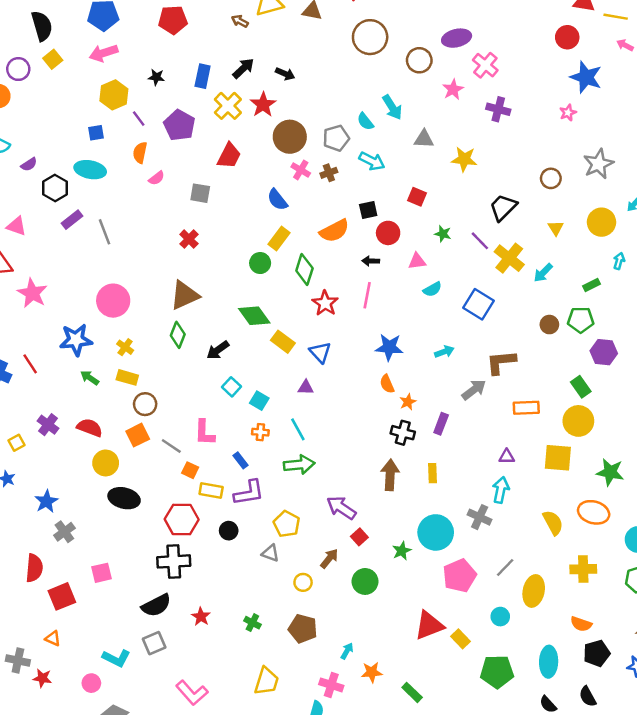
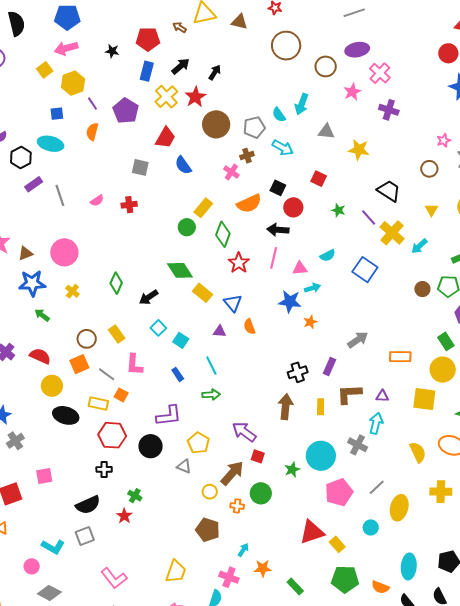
red pentagon: (173, 20) -> (148, 39), moved
yellow square: (53, 59) -> (45, 70), moved
black arrow: (285, 74) -> (215, 72), turned -84
black star: (156, 77) -> (112, 51), moved
cyan arrow: (392, 107) -> (302, 104), turned 50
pink star: (568, 113) -> (444, 140), moved
pink cross: (301, 170) -> (231, 172), moved
pink semicircle: (157, 178) -> (97, 201), moved
blue semicircle: (277, 200) -> (183, 165), moved
black trapezoid: (503, 207) -> (389, 191), turned 75
black square: (368, 210) -> (278, 188), turned 35
red cross: (189, 239) -> (129, 205), turned 35
black arrow: (371, 261) -> (278, 230), size x1.5
pink triangle: (417, 261) -> (300, 268), moved
brown triangle: (185, 295) -> (25, 253), moved, size x0.6
cyan arrow: (444, 352) -> (312, 288), moved
brown L-shape: (501, 362) -> (349, 394), moved
yellow rectangle: (127, 377) -> (117, 334), moved, turned 36
orange semicircle: (387, 384) -> (249, 327), moved
orange star: (408, 402) -> (310, 322), moved
orange cross: (260, 432) -> (237, 506), moved
black cross: (403, 433) -> (298, 372), turned -36
blue rectangle: (241, 460) -> (178, 374), moved
green arrow: (299, 465) -> (211, 395), size x0.7
yellow rectangle: (211, 491) -> (98, 404), moved
black circle: (229, 531) -> (151, 446), size x1.5
red square: (359, 537) -> (258, 456), turned -32
brown arrow: (329, 559) -> (232, 473), size x1.5
black cross: (174, 561) -> (104, 469), size x0.6
green cross: (252, 623) -> (135, 496), moved
orange semicircle: (581, 624) -> (380, 587), moved
green pentagon: (497, 672) -> (345, 579), moved

